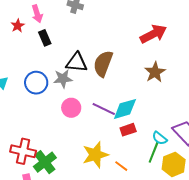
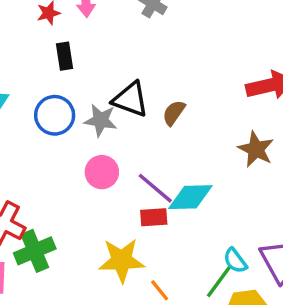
black rectangle: (45, 38) -> (65, 56), moved
brown semicircle: (103, 64) -> (174, 113), size x0.6
brown star: (155, 72) -> (256, 149), turned -30
red rectangle: (128, 130) -> (154, 217), moved

